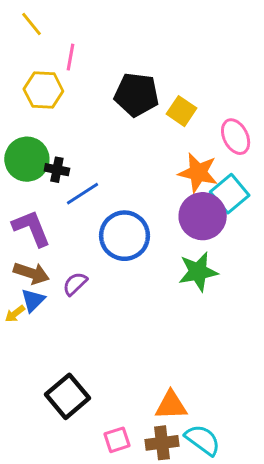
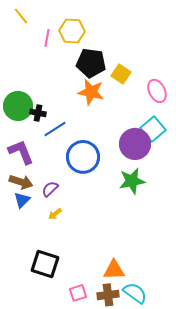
yellow hexagon: (43, 90) -> (72, 31), moved
orange star: (198, 173) -> (91, 92), moved
yellow arrow: (15, 314) -> (55, 214), moved
black square: (67, 396) -> (45, 264), turned -32

